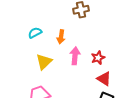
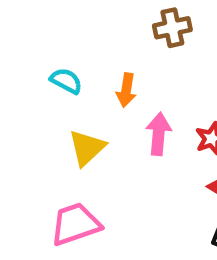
cyan semicircle: (35, 33) -> (66, 81), turned 56

